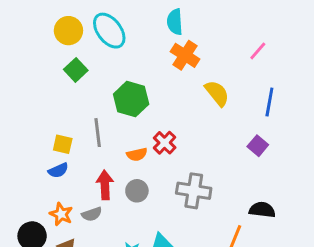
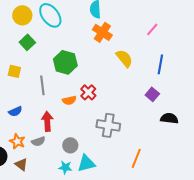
yellow square: (63, 144) -> (14, 71), moved
gray circle: (137, 191) -> (70, 145), moved
black semicircle: (262, 210) -> (169, 118), moved

